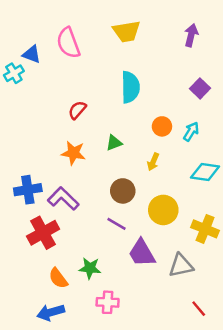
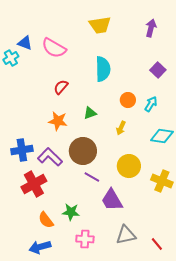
pink semicircle: (68, 43) -> (54, 48), moved, turned -40
brown circle: (123, 191) -> (83, 151), moved, size x1.4
gray triangle: (181, 266) -> (126, 235), moved

